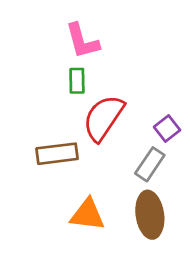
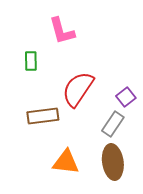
green rectangle: (77, 81) -> (31, 61), moved

